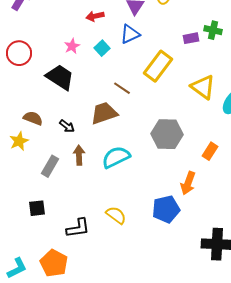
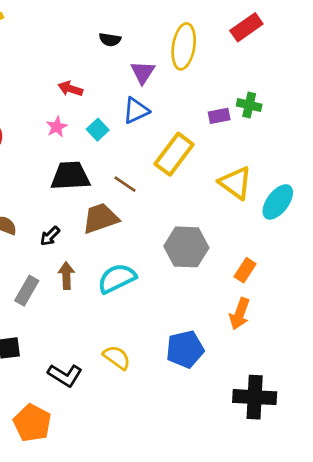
red arrow: (95, 16) -> (70, 89), moved, turned 30
black trapezoid: (60, 77) -> (70, 176), moved, turned -36
black arrow: (67, 126) -> (50, 236), turned 98
orange arrow: (188, 183) -> (240, 314), moved
black L-shape: (78, 228) -> (65, 375), turned 40

